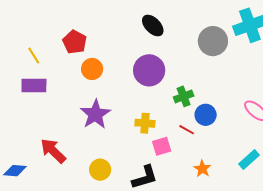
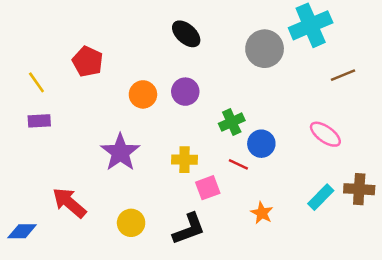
orange circle: (92, 69) -> (143, 94), moved
purple circle: (149, 70) -> (185, 92), size x0.7
purple rectangle: (34, 86) -> (39, 121), size x0.7

